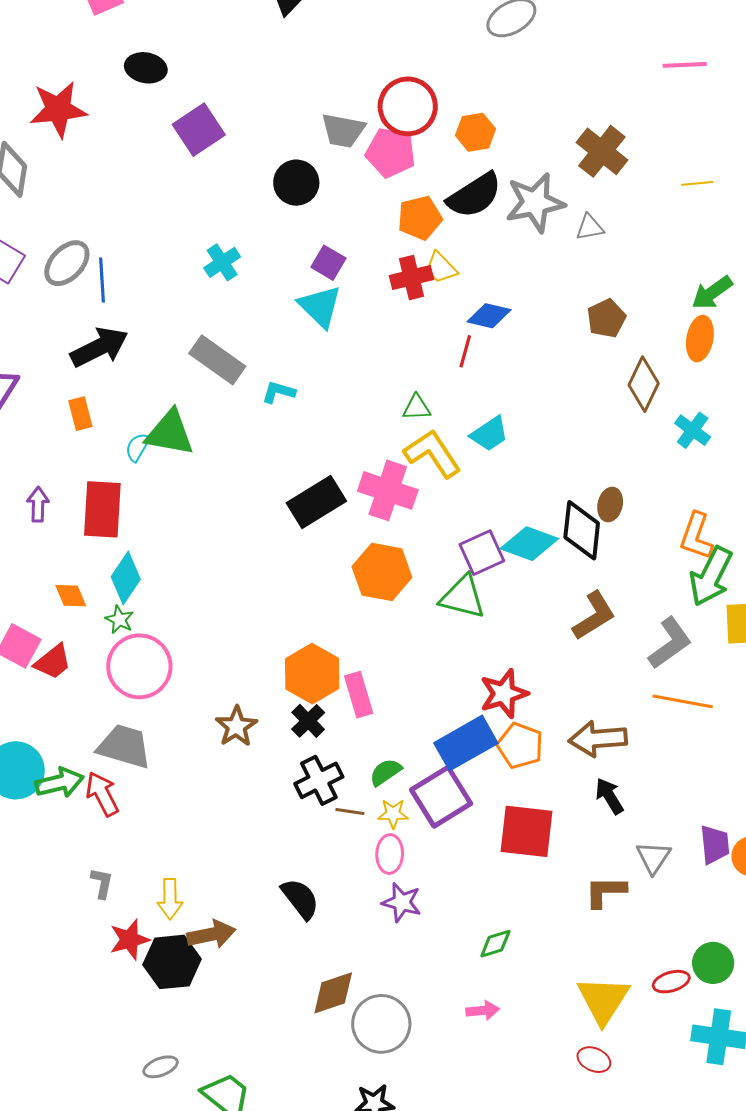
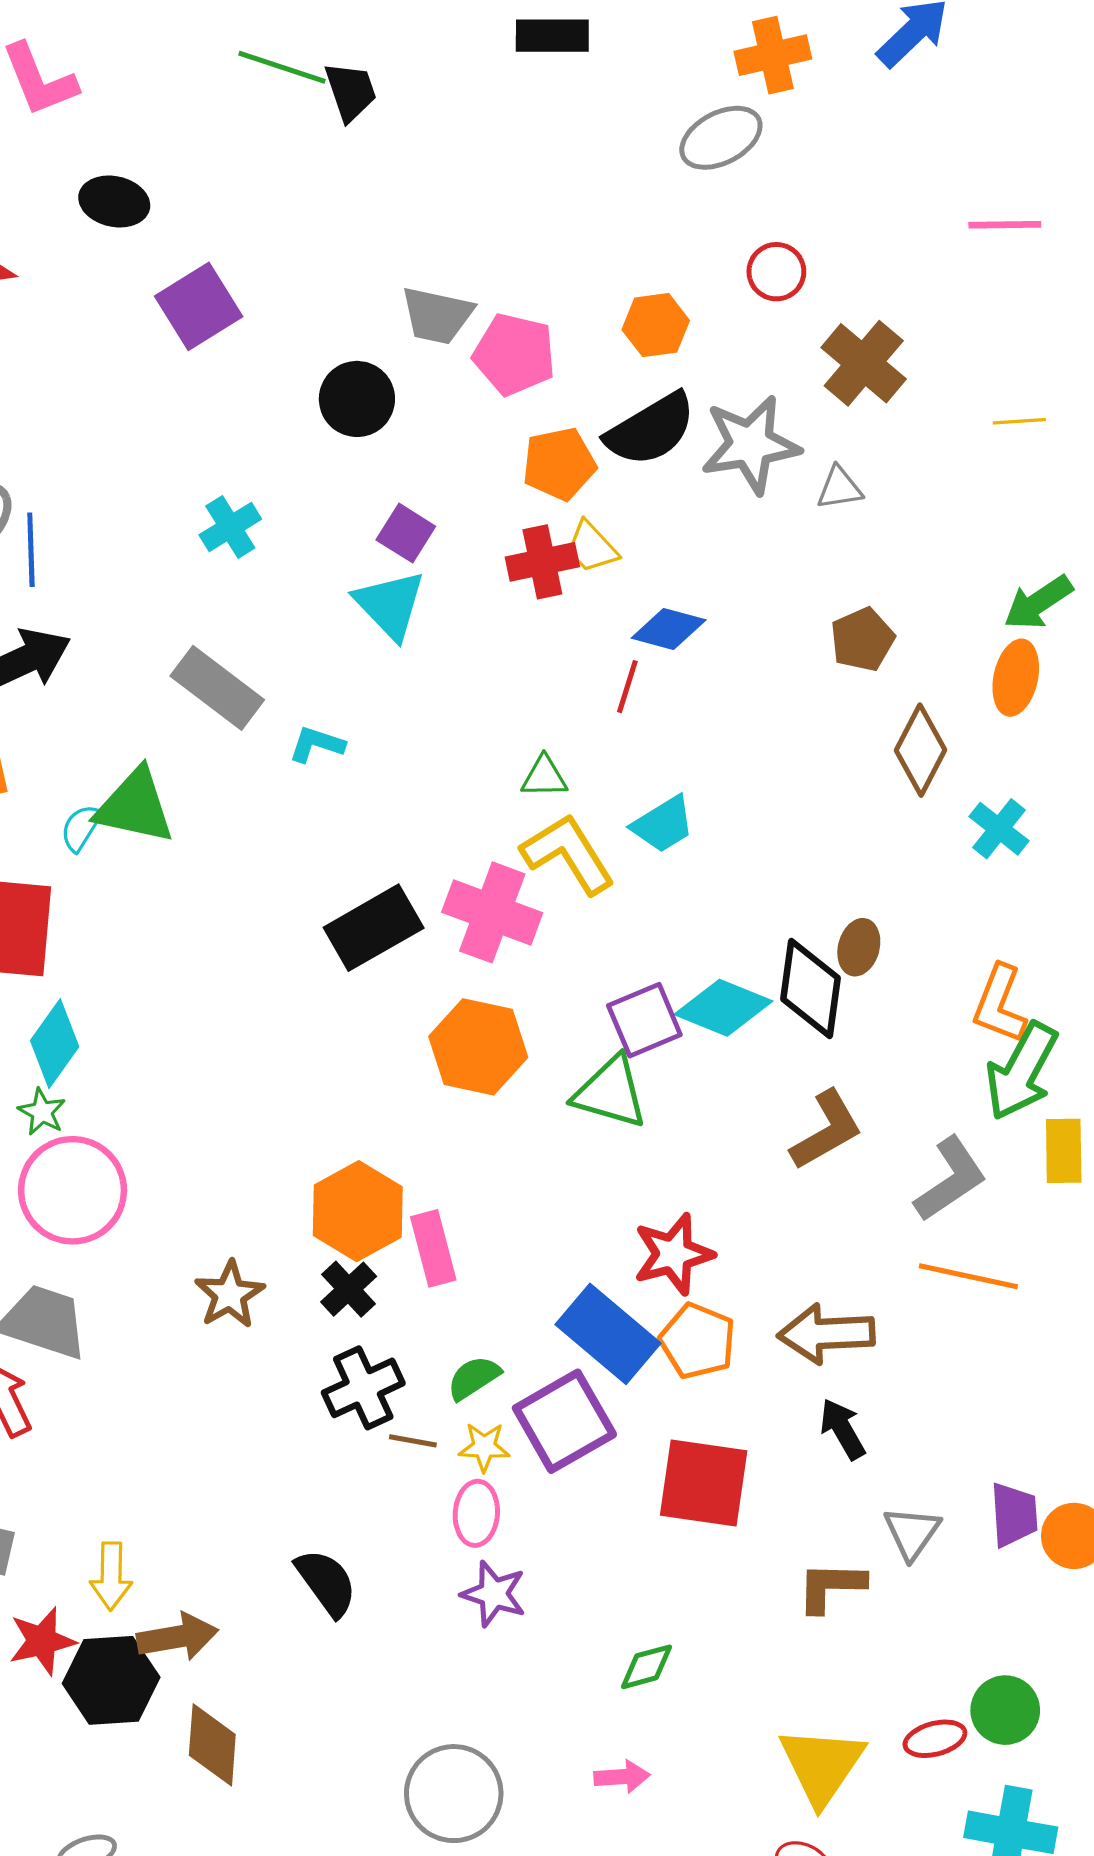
red circle: (408, 106) -> (776, 272), moved, size x0.6
blue rectangle: (466, 743) -> (608, 1334), turned 68
brown diamond: (333, 993) -> (212, 1745), moved, turned -69

